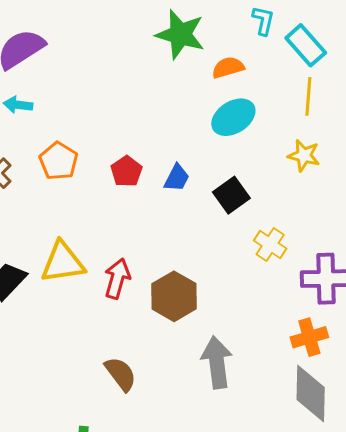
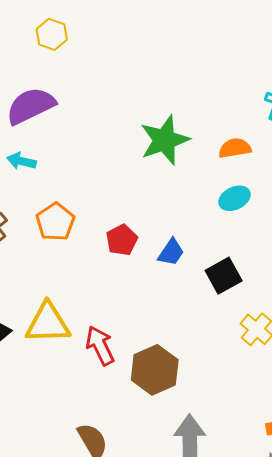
green star: (180, 34) -> (165, 140), moved, turned 30
cyan ellipse: (233, 117) -> (235, 198), size x0.7
red arrow: (117, 278) -> (100, 346), turned -48

